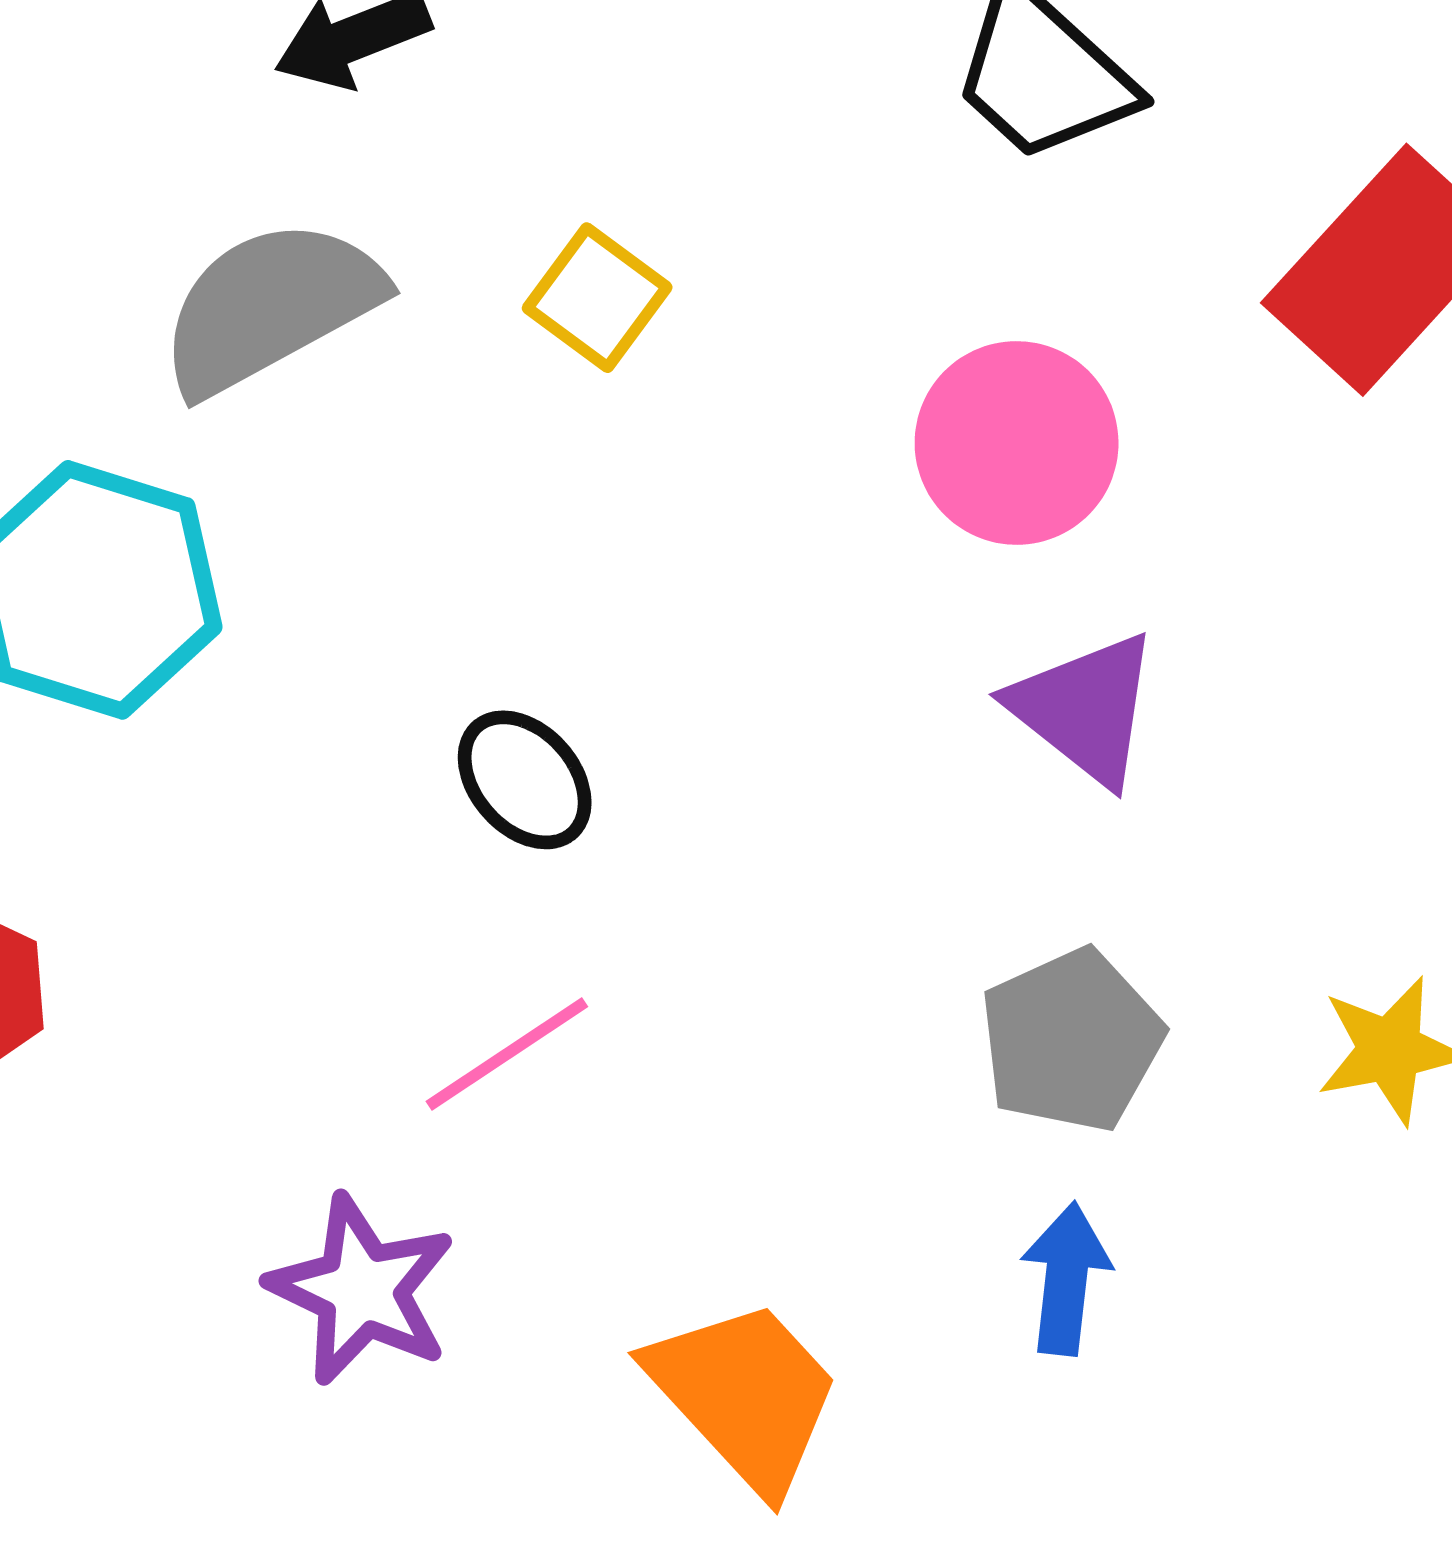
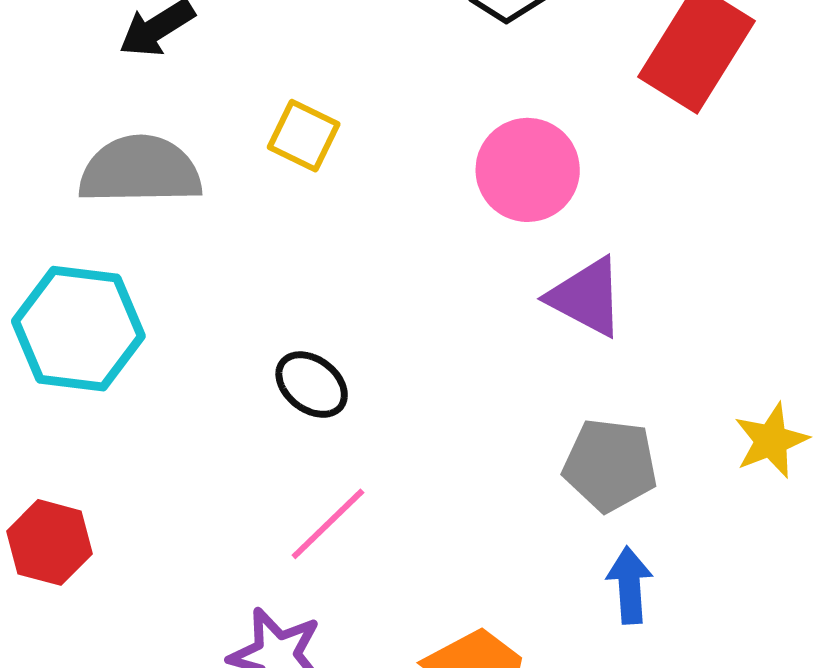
gray semicircle: (270, 307) -> (140, 170), turned 38
gray pentagon: (1071, 1040) -> (610, 465), turned -30

